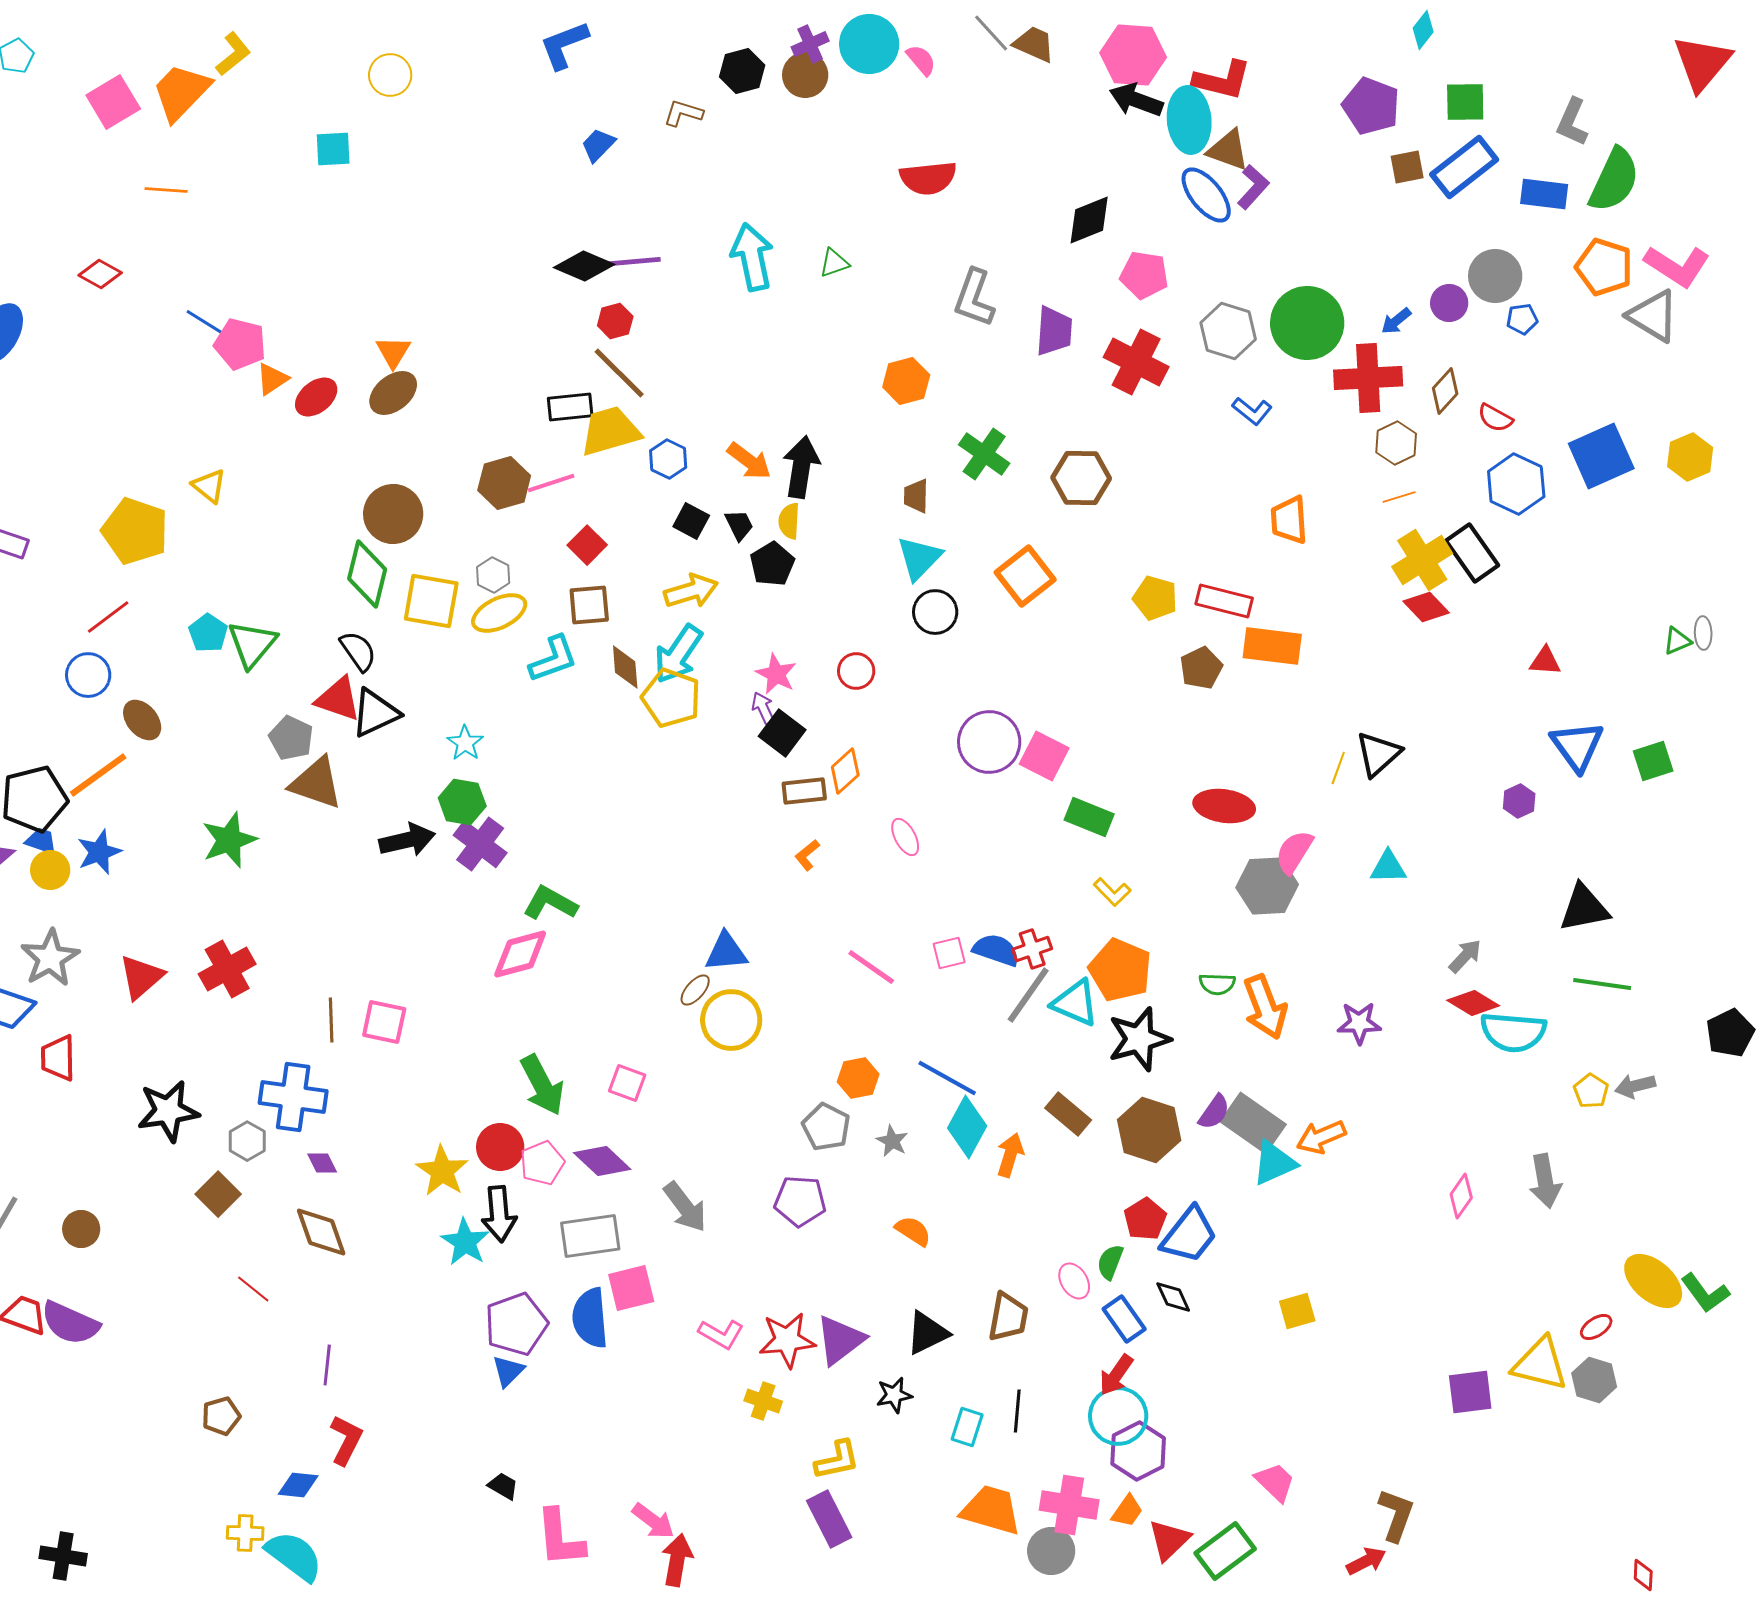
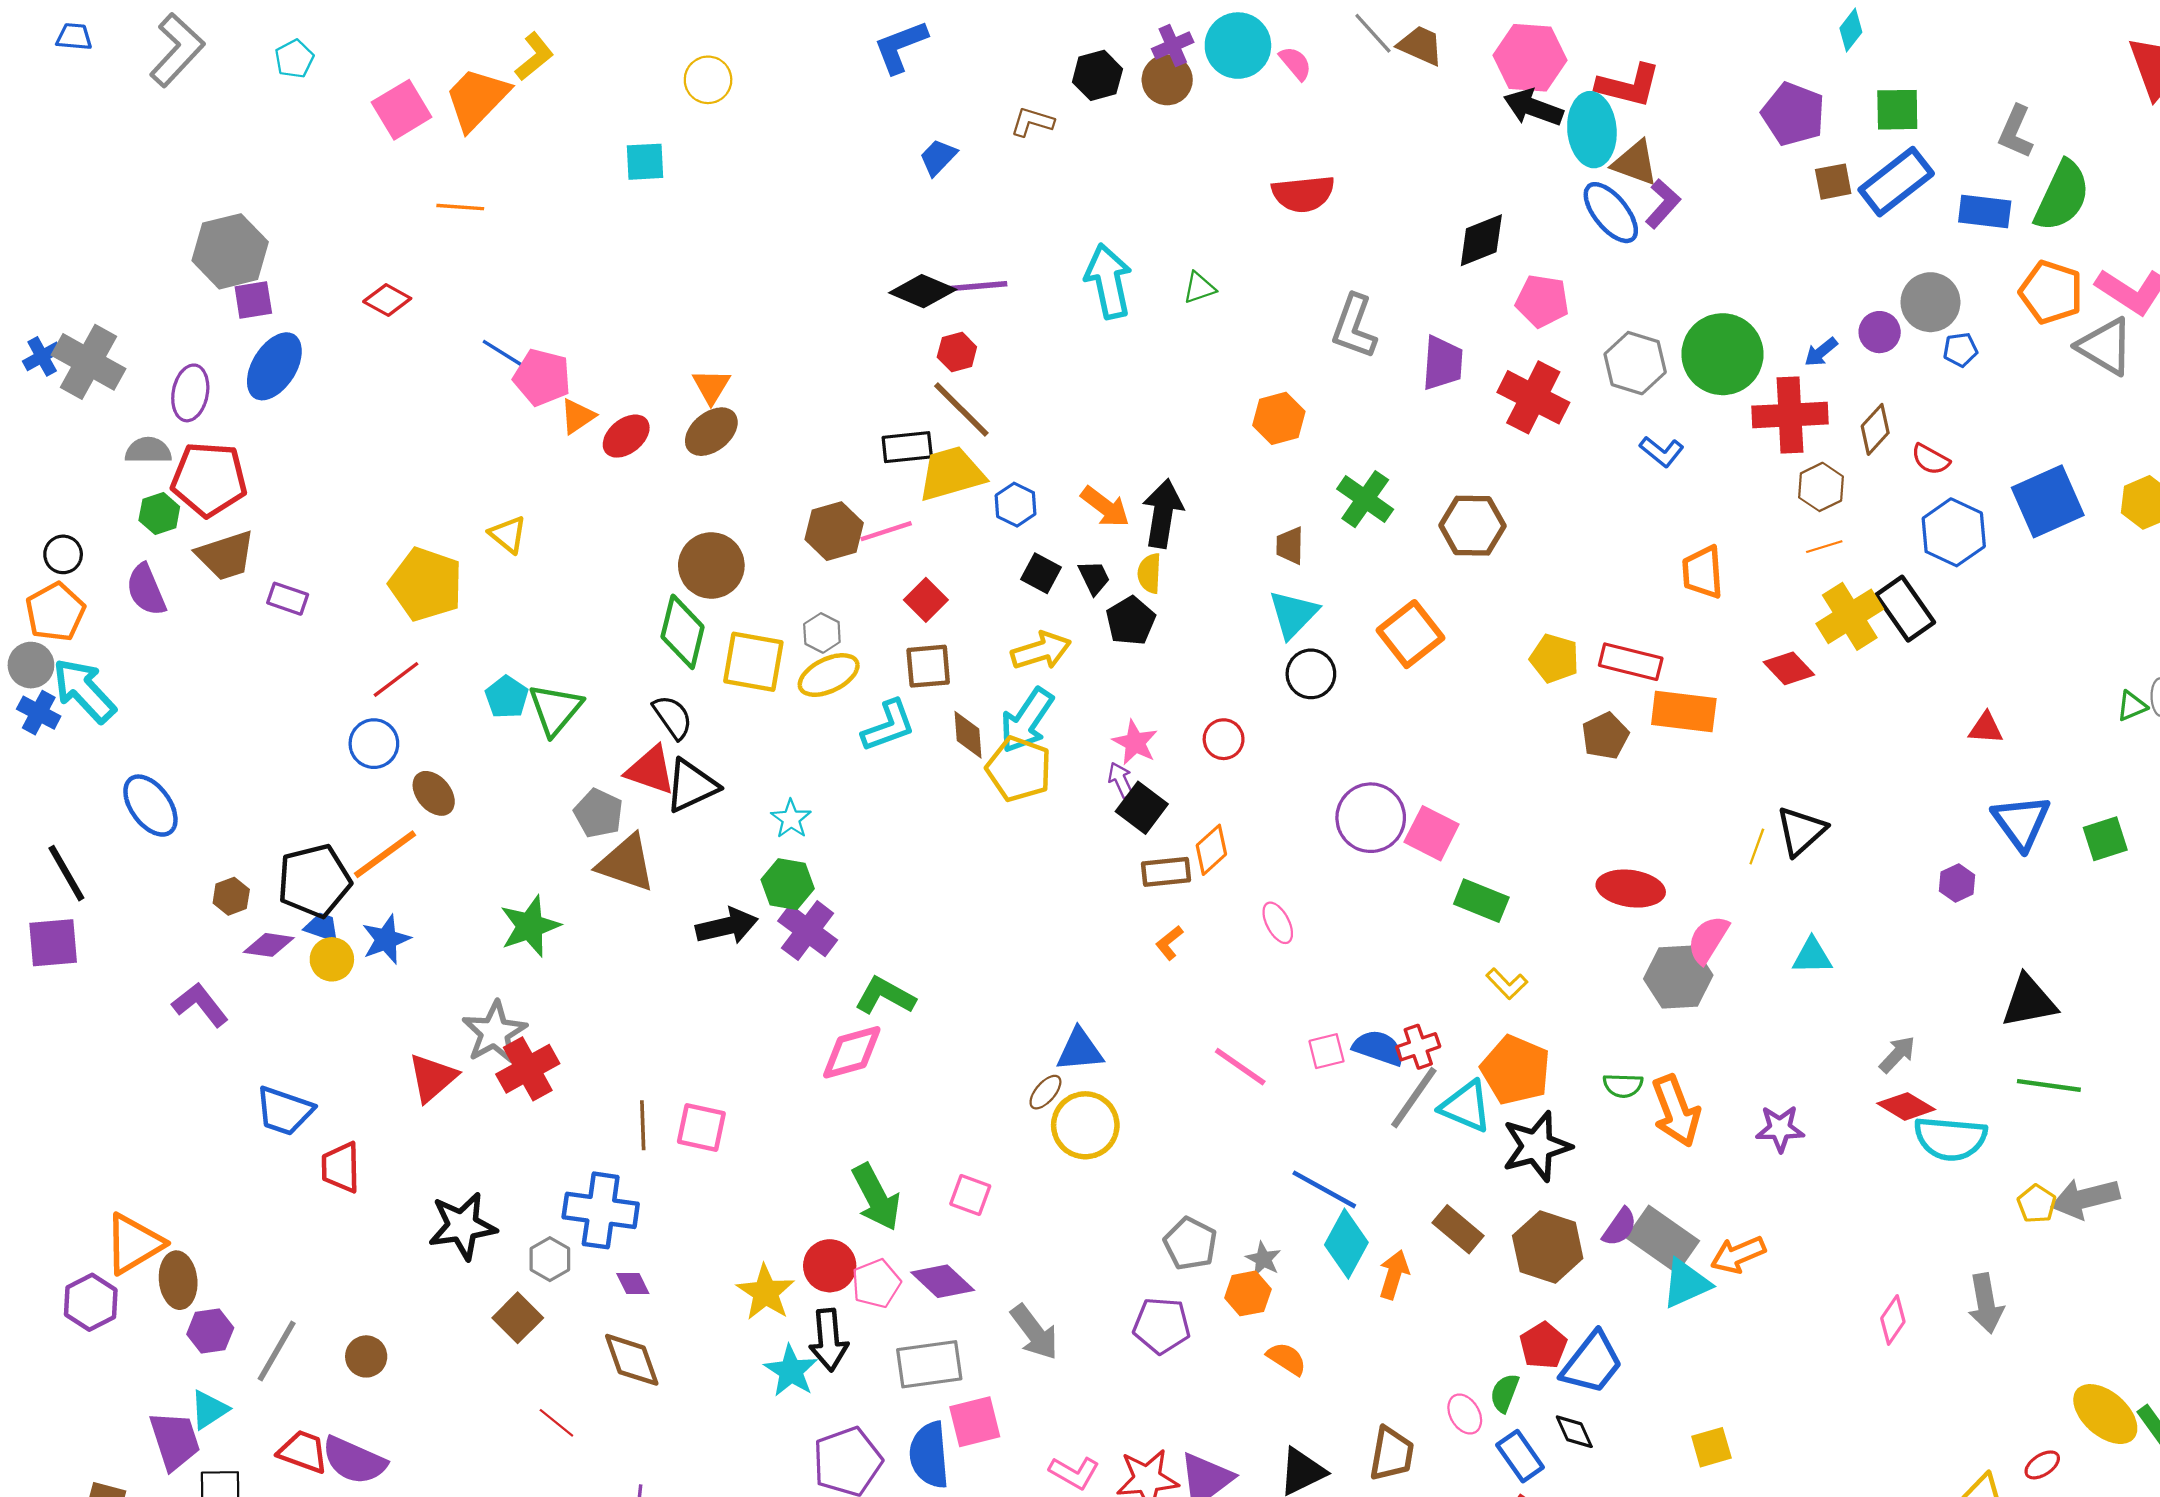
red diamond: (1426, 607) -> (1789, 668), moved
gray star: (50, 958) -> (495, 1032), moved
orange hexagon: (858, 1078) -> (1248, 1293), moved
gray arrow: (1635, 1086) -> (2085, 1198), size x1.5

